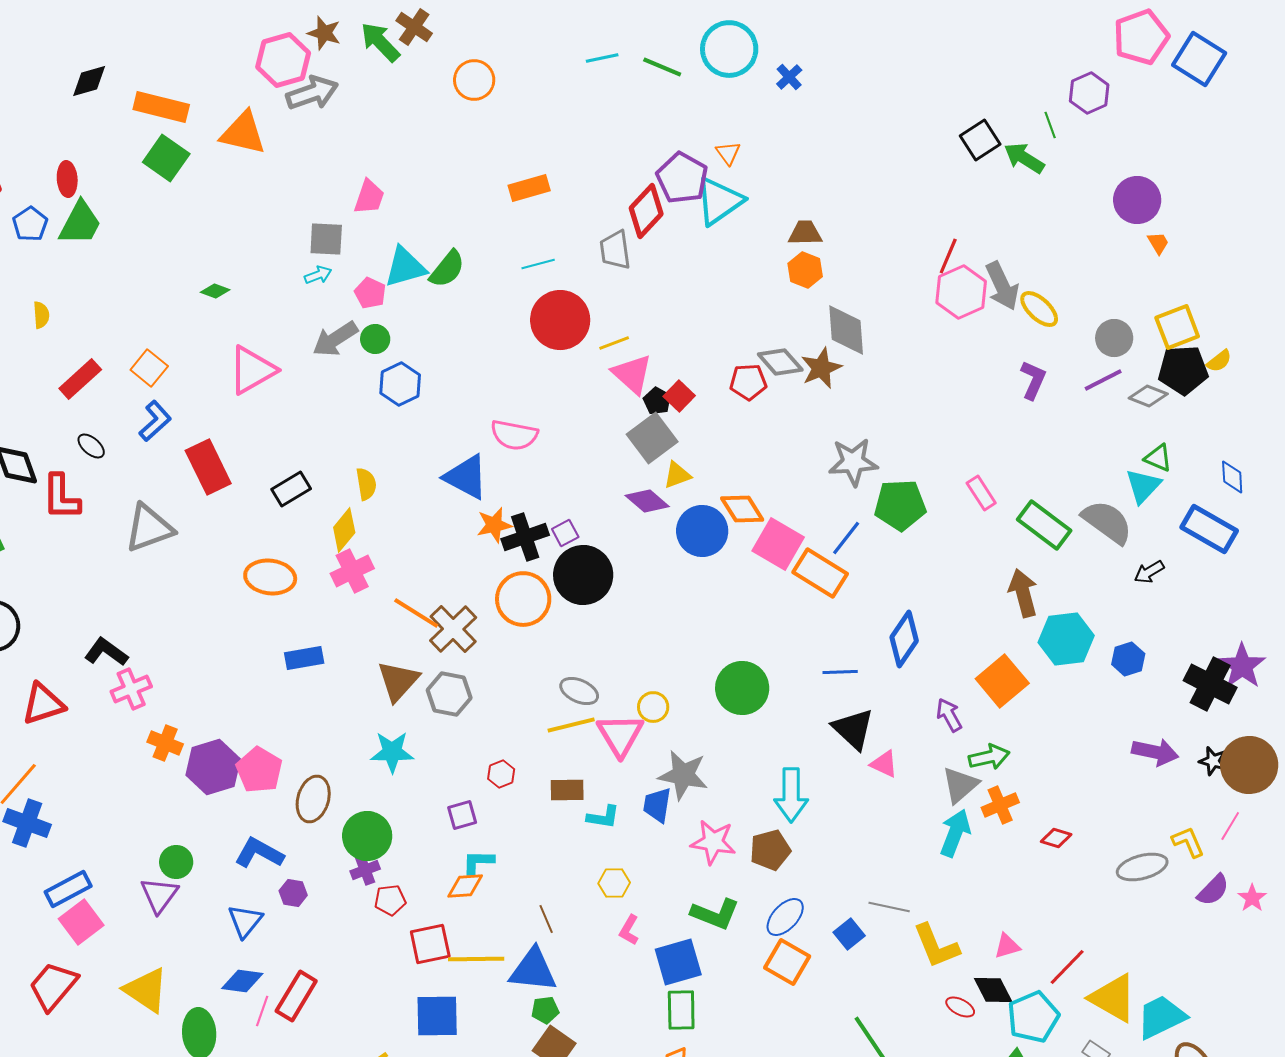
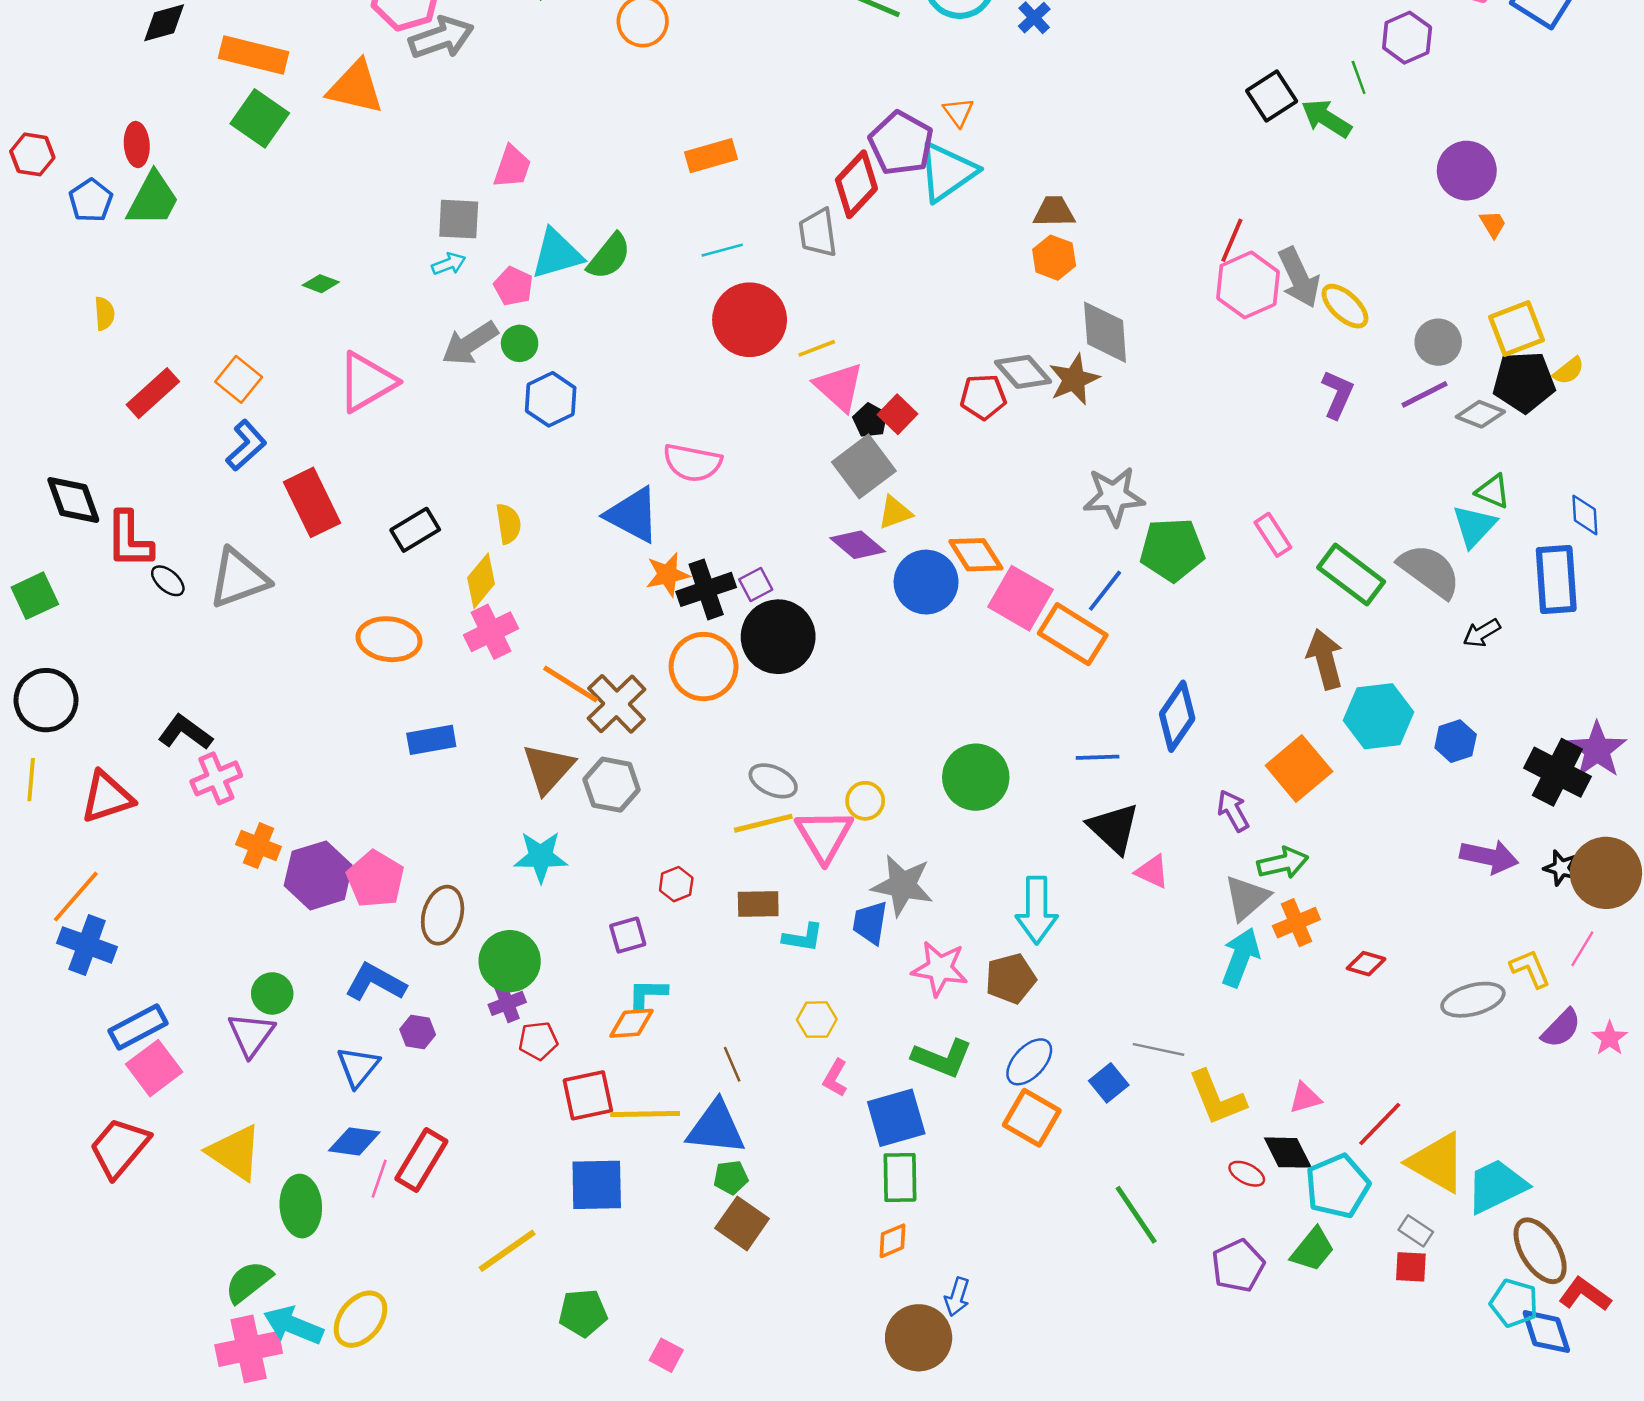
black ellipse: (91, 446) -> (168, 581), moved
blue rectangle: (1209, 529) -> (1556, 580), turned 56

